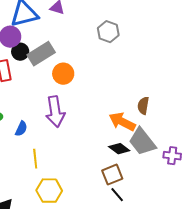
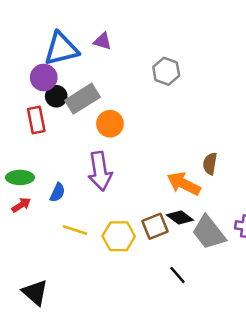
gray trapezoid: (142, 142) -> (209, 232), moved
yellow line: (35, 159) -> (75, 230), turned -66
brown square: (112, 175) -> (155, 226), moved
yellow hexagon: (49, 191) -> (119, 236), moved

